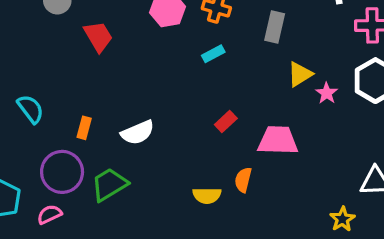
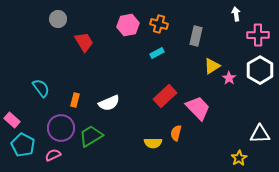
red rectangle: (226, 122) -> (165, 96), size x1.6
pink trapezoid: (278, 140) -> (198, 108), turned 44

